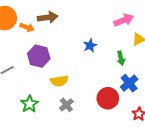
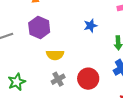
red circle: (108, 98) -> (88, 79), moved
green star: (29, 104) -> (17, 82), moved

